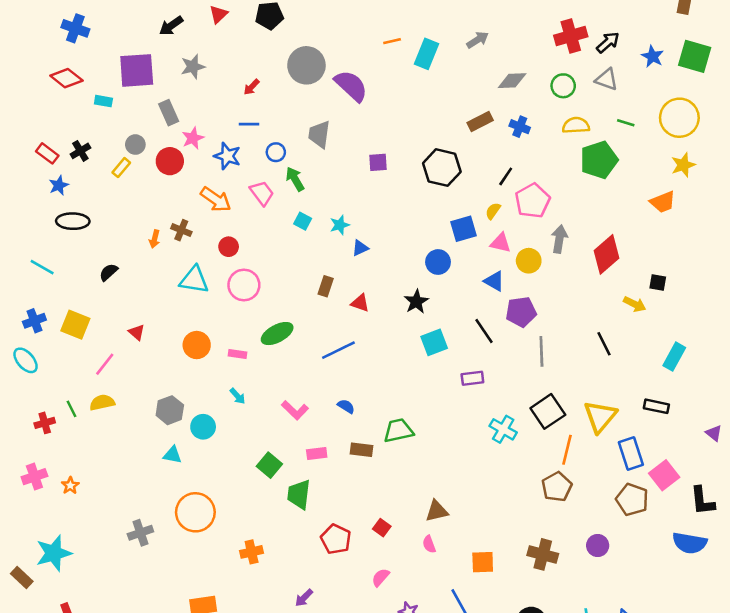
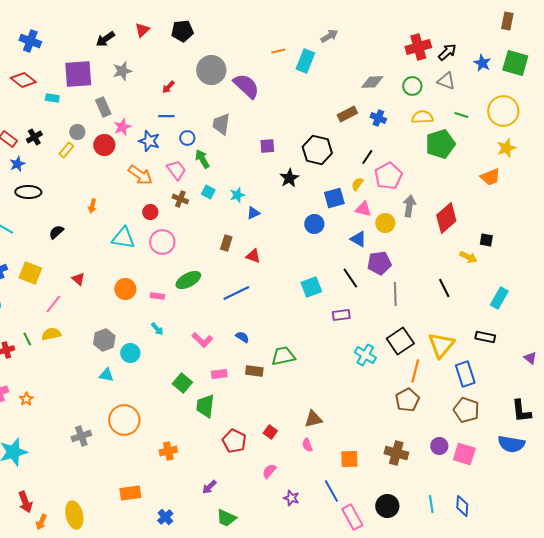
gray arrow: (478, 40) -> (329, 36), moved
brown cross: (181, 230) -> (180, 199), moved
black star: (416, 302) -> (289, 178), moved
pink square: (664, 475) -> (464, 454), moved, turned -35

